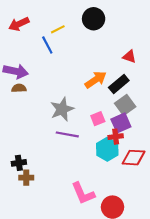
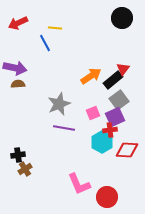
black circle: (94, 19) -> (122, 18), moved
yellow line: (58, 29) -> (55, 28), turned 32
red triangle: (129, 57) -> (123, 69), moved, turned 48
brown cross: (26, 178) -> (25, 169), turned -32

